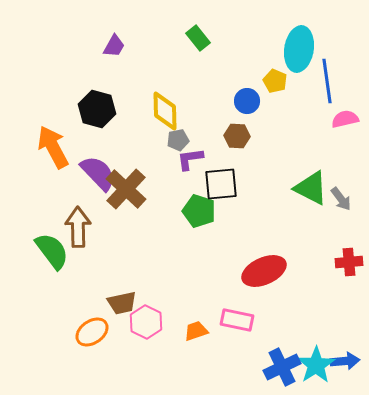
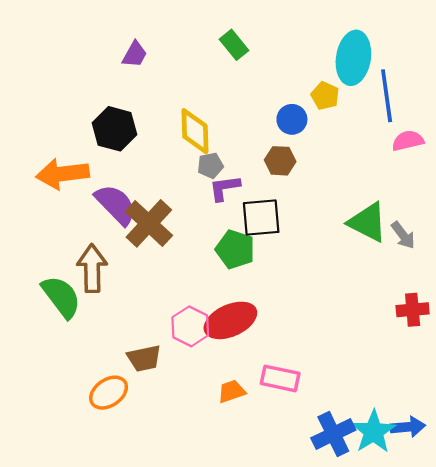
orange arrow: (53, 147) -> (62, 174), turned -69
red ellipse: (264, 271) -> (230, 320), moved
pink hexagon: (146, 322) -> (190, 326), moved

